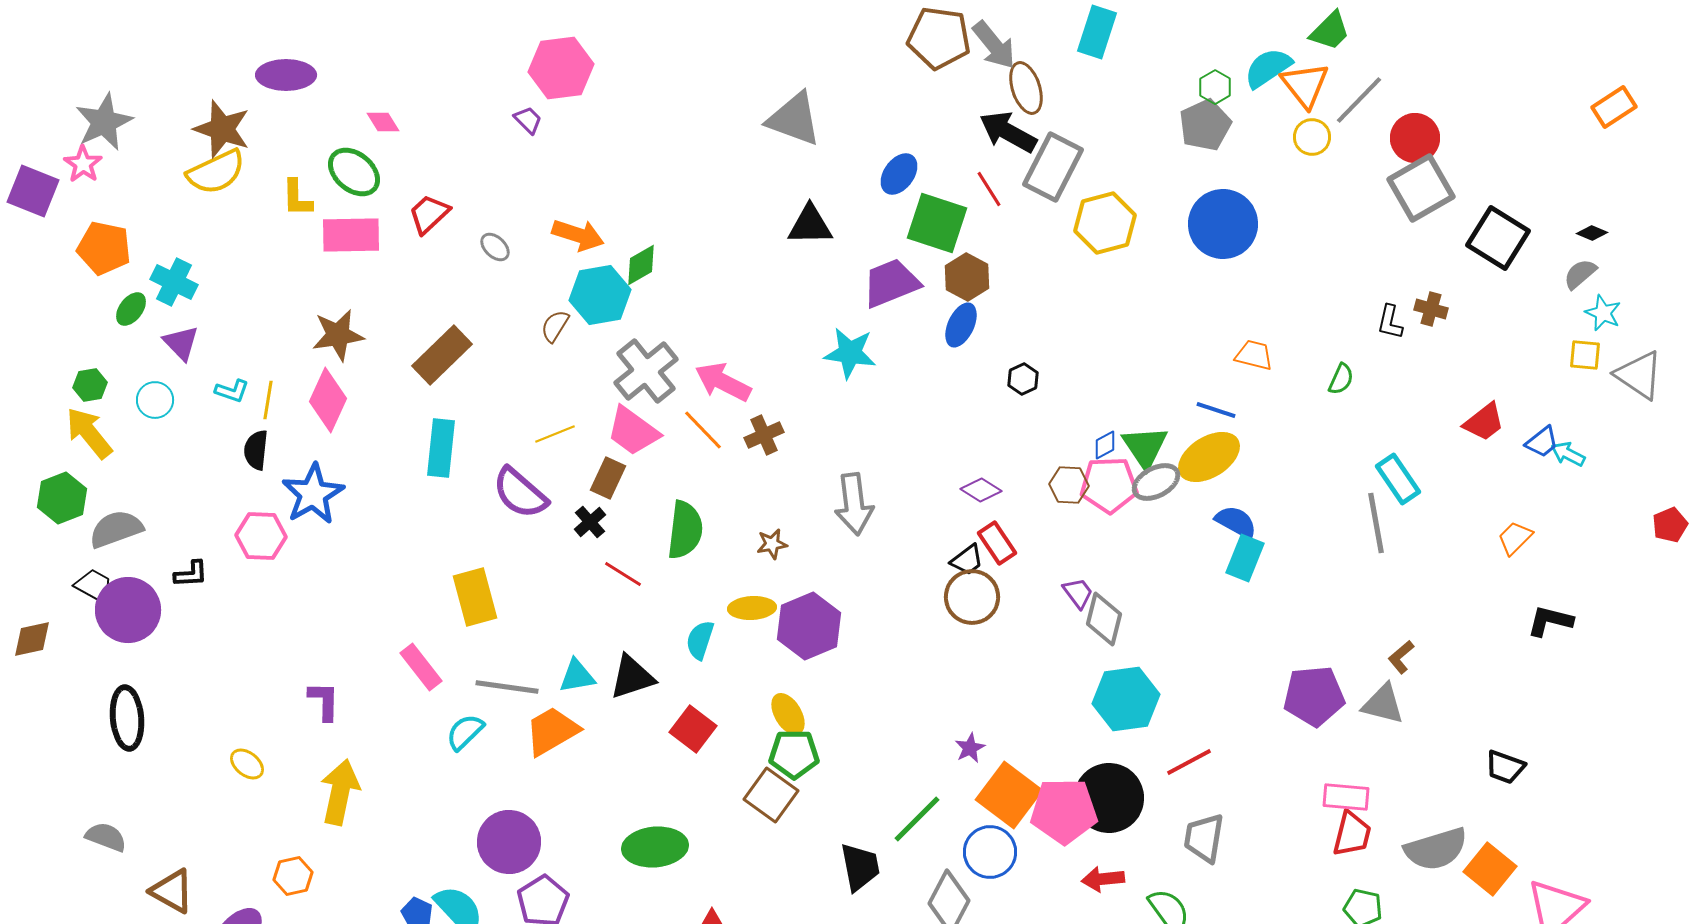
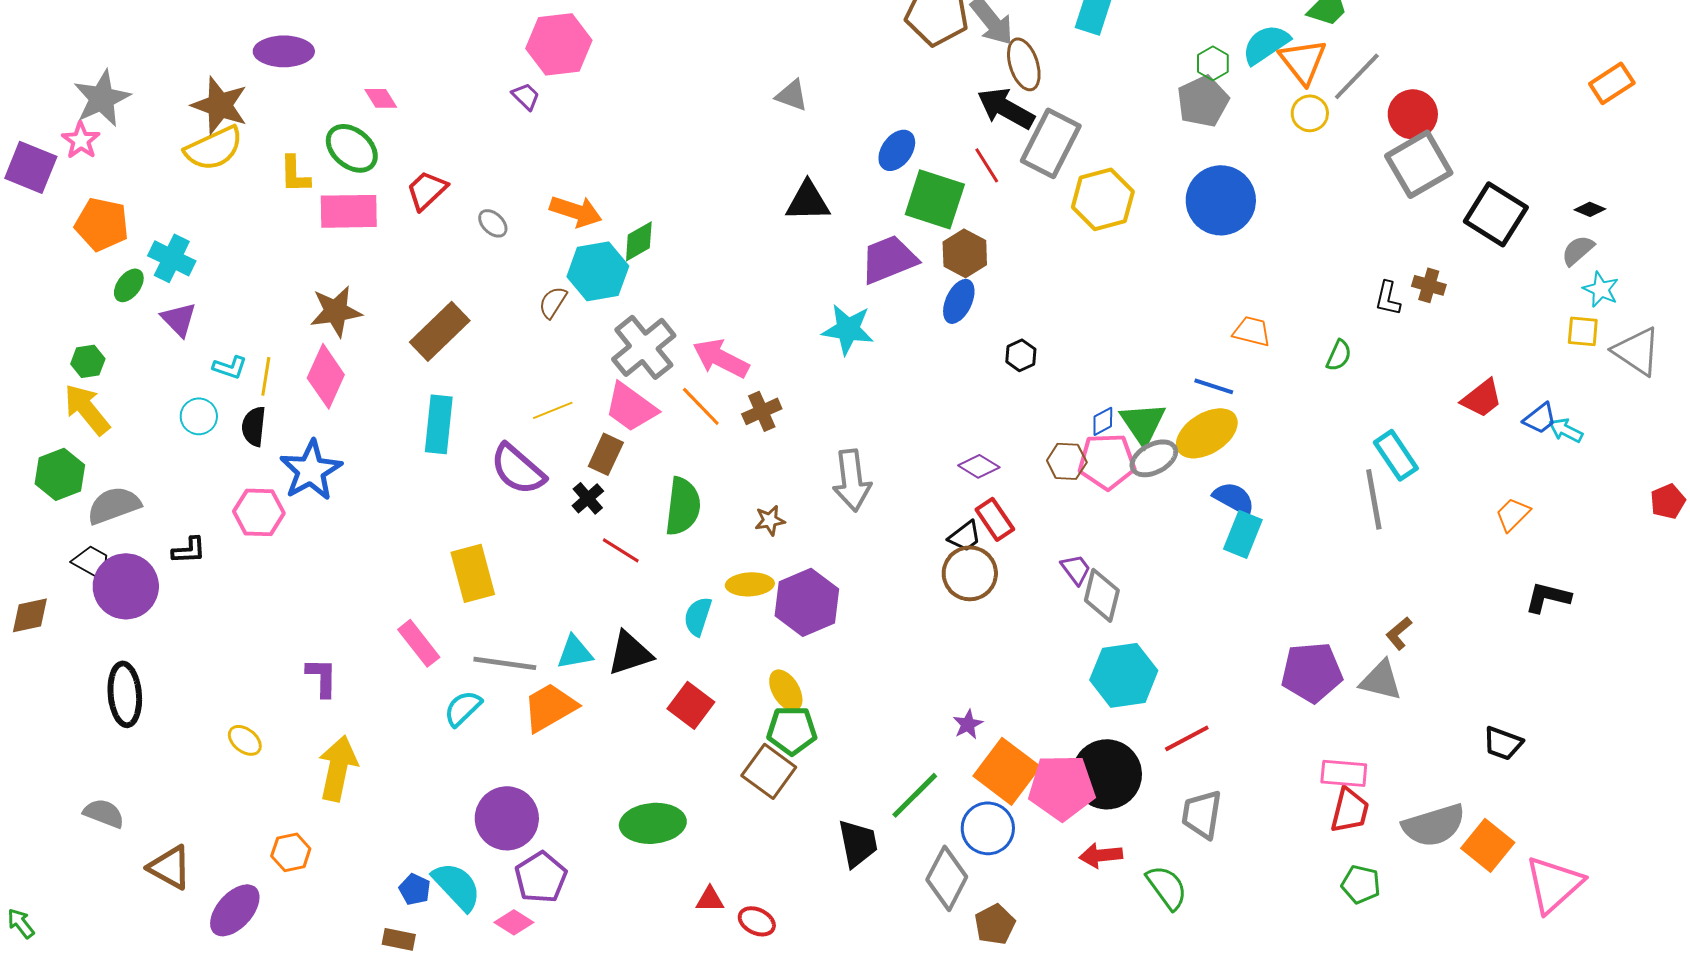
gray triangle: (794, 119) -> (792, 95), size x0.6
cyan circle: (155, 400) -> (199, 416), moved

